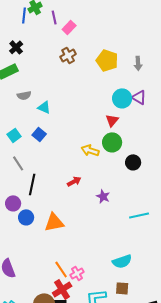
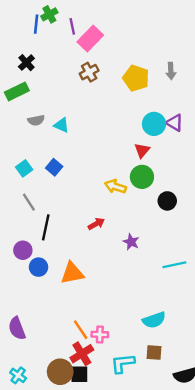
pink rectangle: (69, 27) -> (90, 39), size x1.5
gray arrow: (138, 63) -> (171, 71), moved
cyan triangle: (44, 107) -> (61, 125), moved
pink cross: (77, 273) -> (100, 334), turned 32

